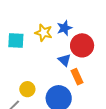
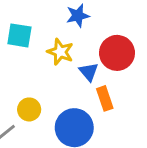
blue star: (64, 28) -> (78, 16), moved
yellow star: (44, 33) -> (60, 52), moved

